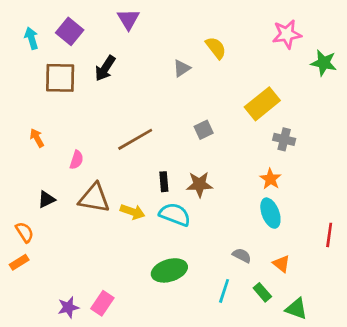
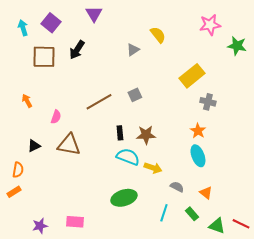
gray square: (204, 130) -> (135, 95), moved
yellow arrow: (132, 212) -> (153, 168), moved
orange semicircle: (25, 232) -> (18, 170), turned 42
red line: (329, 235) -> (241, 224), moved, turned -72
pink rectangle: (102, 303) -> (75, 222), turned 60
purple star: (68, 307) -> (40, 226), moved

